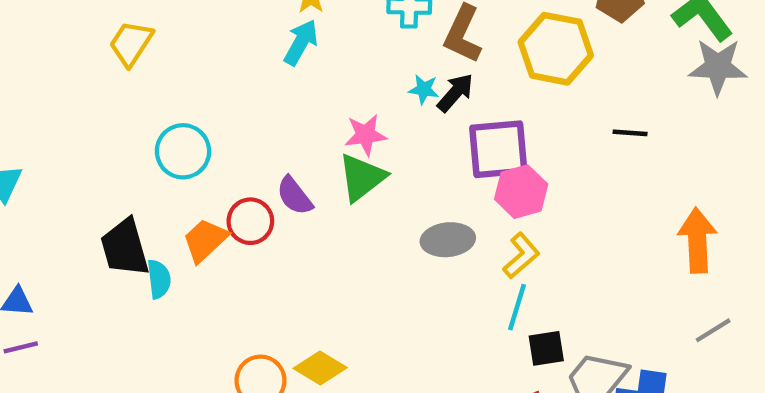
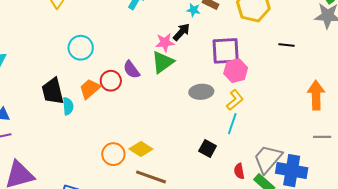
cyan star: (424, 89) -> (193, 10), moved
black arrow: (455, 93) -> (181, 32), moved
gray line: (713, 330) -> (322, 137), turned 30
black square: (546, 348) -> (208, 148), moved, turned 36

